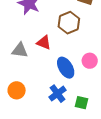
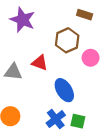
pink circle: (90, 61) -> (91, 58), moved
green square: (81, 103) -> (78, 121), moved

